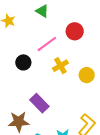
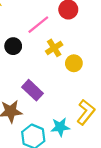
yellow circle: (87, 75) -> (74, 63), moved

